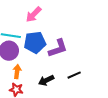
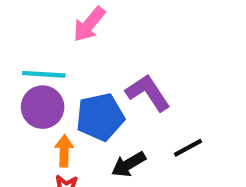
blue pentagon: (35, 42) -> (100, 117), moved
purple L-shape: (58, 48) -> (148, 93), turned -100

